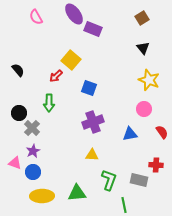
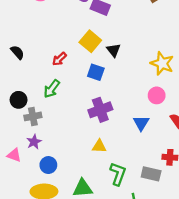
black triangle: (143, 48) -> (114, 50), moved
yellow square: (71, 60) -> (90, 41), moved
green arrow: (49, 103) -> (52, 89), turned 36
gray cross: (32, 128) -> (33, 116), turned 35
blue triangle: (130, 134) -> (141, 123), turned -49
blue circle: (33, 172) -> (48, 165), moved

